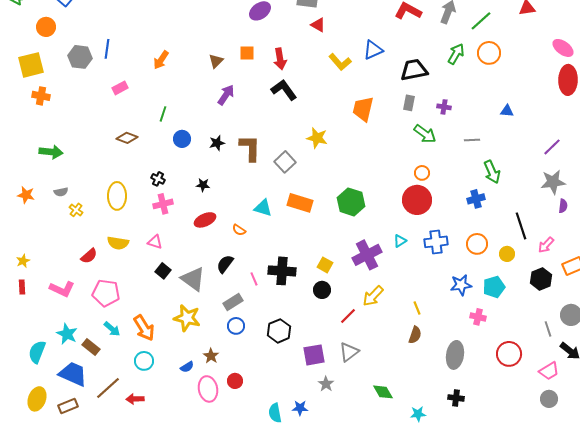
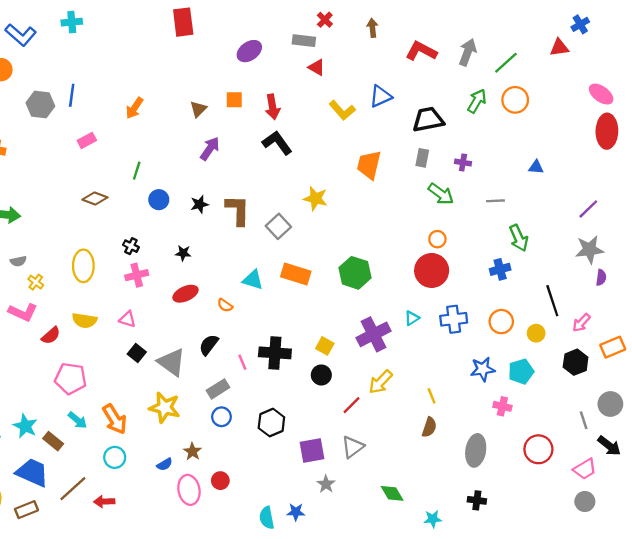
pink L-shape: (62, 289) -> (23, 312), moved

